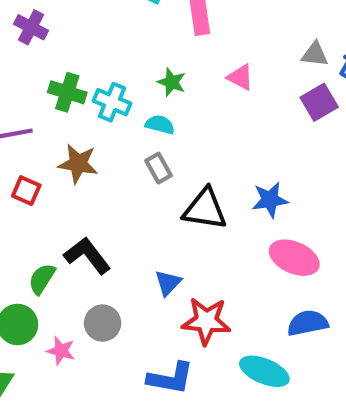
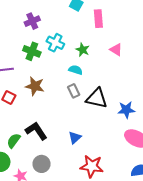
purple cross: (31, 27) -> (32, 21), moved, turned 35
cyan cross: (112, 102) -> (55, 43), moved
black triangle: (205, 209) -> (97, 98), moved
blue triangle: (168, 283) -> (75, 138), moved

